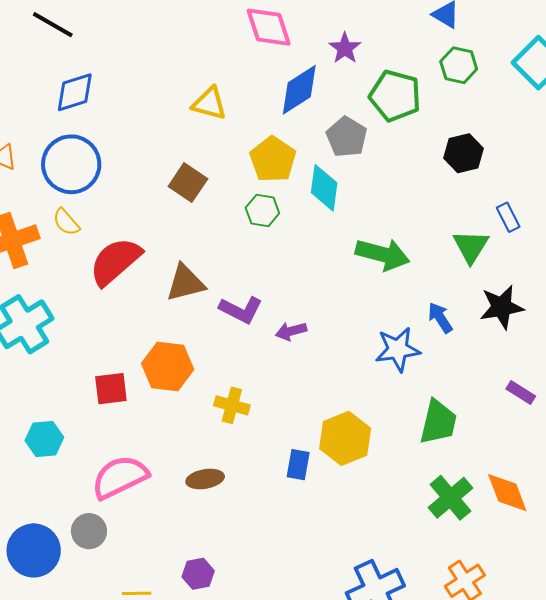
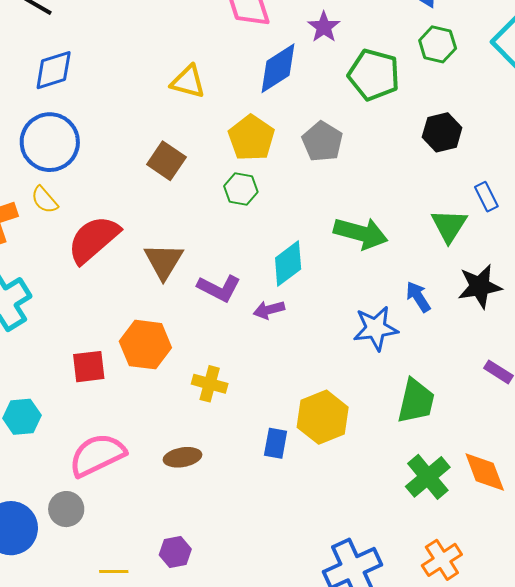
gray pentagon: (347, 137) -> (322, 142), moved
cyan diamond: (324, 188) -> (288, 264), moved, turned 45
brown triangle: (185, 283) -> (164, 261), turned -45

